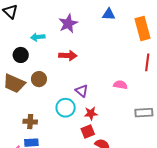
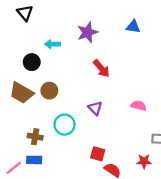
red arrow: (68, 56) -> (101, 68), moved, turned 42
cyan circle: (66, 108) -> (65, 125), moved
red star: (91, 113) -> (144, 161), moved
red square: (88, 132) -> (98, 154), turned 32

